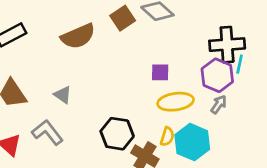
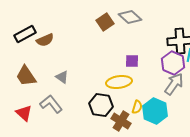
brown semicircle: (78, 36) -> (45, 40), moved, size x0.7
yellow ellipse: (176, 102) -> (119, 82), moved
gray arrow: (219, 104) -> (174, 84), size x1.6

